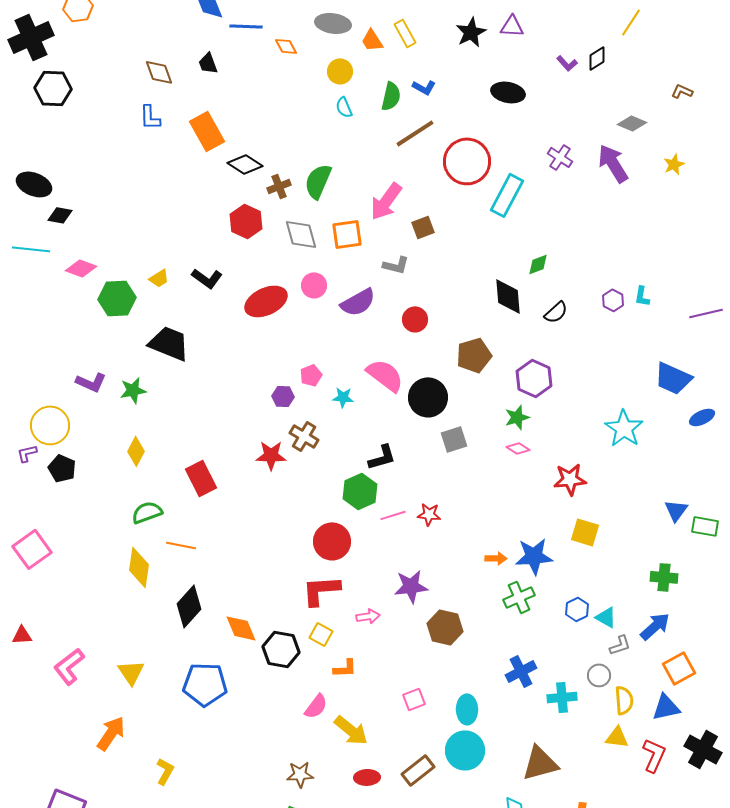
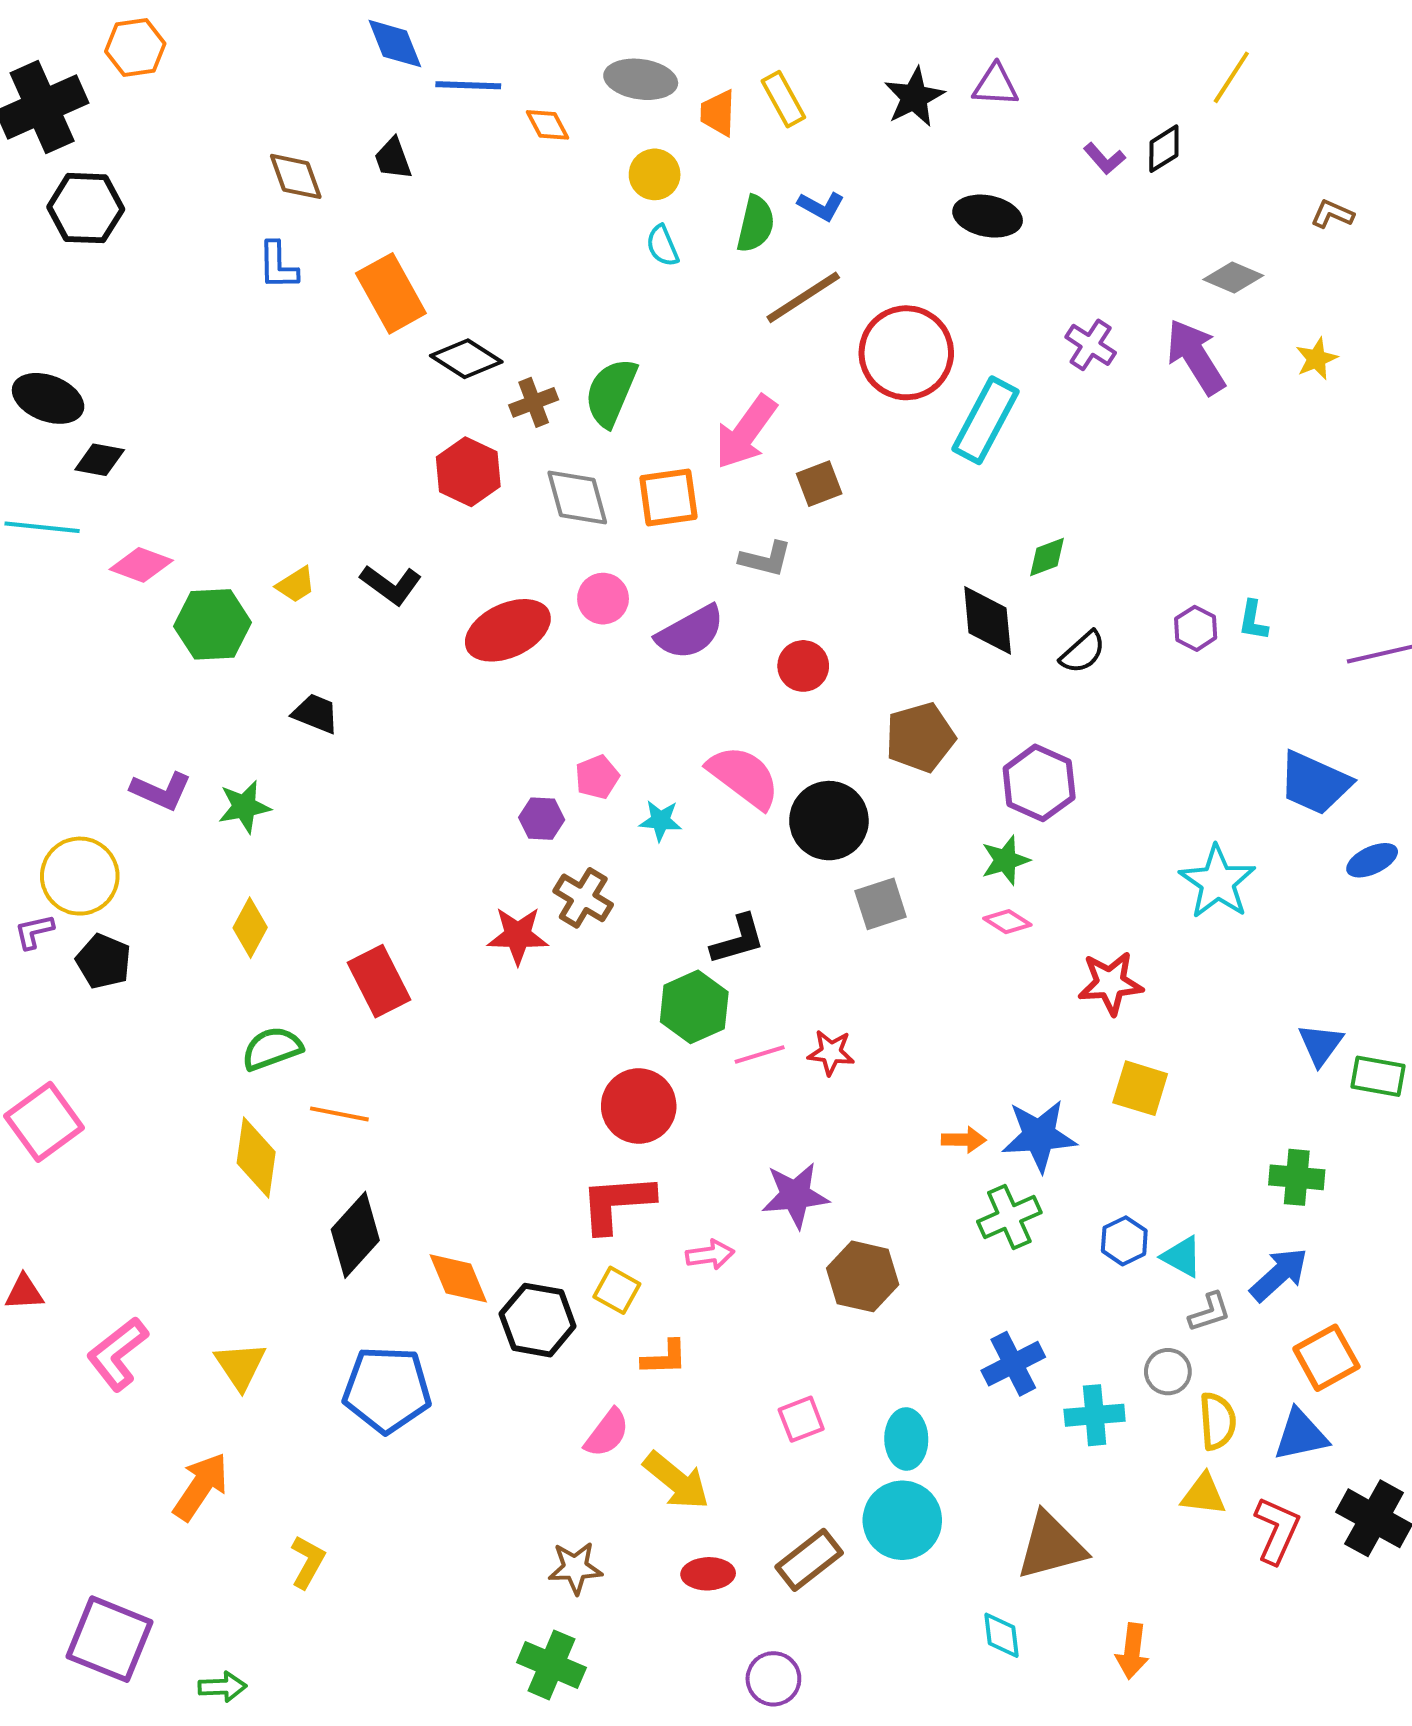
orange trapezoid: (372, 40) -> (718, 113), turned 35
black trapezoid: (169, 343) -> (316, 714), size x0.6

